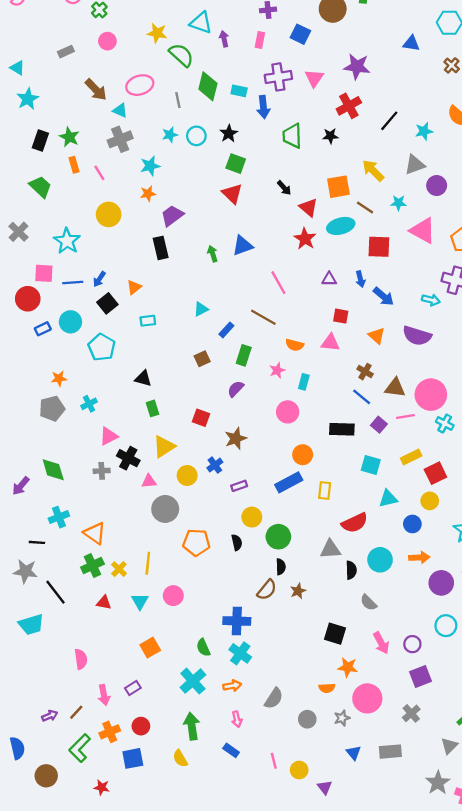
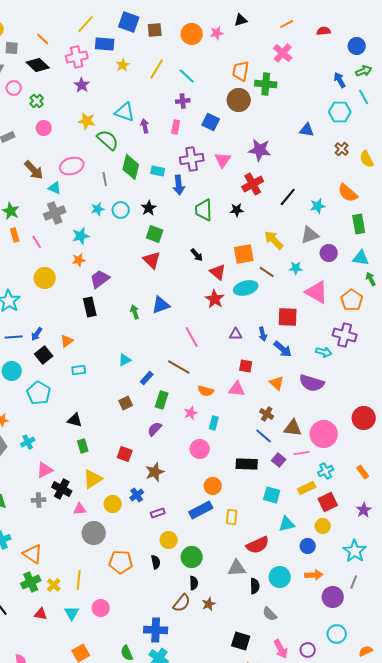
red square: (379, 247) -> (288, 317), moved
cyan cross: (445, 423) -> (326, 471), moved, turned 35

